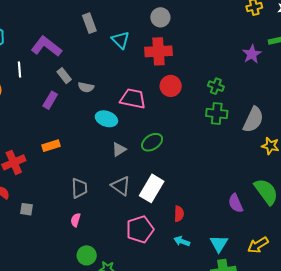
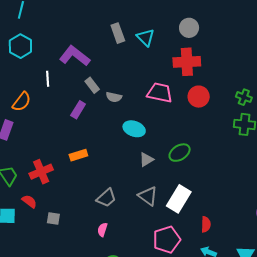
cyan triangle: (121, 40) -> (145, 38), moved
pink trapezoid: (133, 99) -> (160, 93), moved
gray trapezoid: (79, 188) -> (106, 198), turned 50

